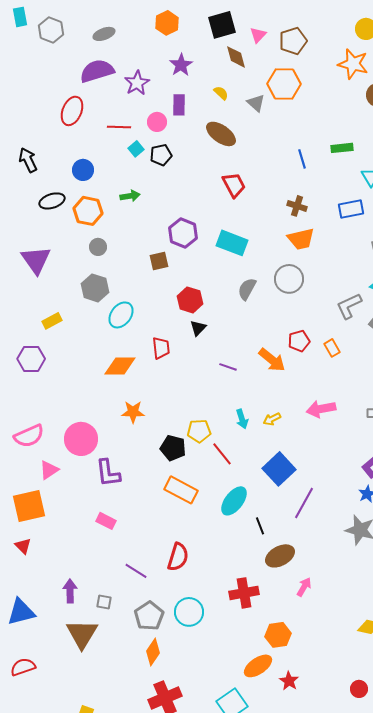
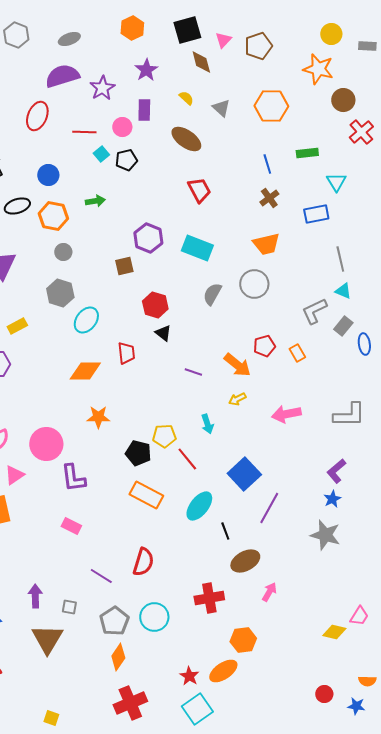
orange hexagon: (284, 84) -> (271, 106), moved
brown cross: (297, 206) -> (269, 198), moved, turned 36
black triangle: (198, 328) -> (163, 333), turned -36
yellow arrow: (272, 419) -> (237, 399), moved
red star: (289, 681) -> (189, 676), moved

